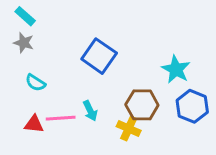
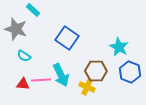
cyan rectangle: (25, 16) -> (33, 10), moved
gray star: (24, 43) -> (16, 29), size x1.6
cyan arrow: (90, 111) -> (61, 75), size x1.6

